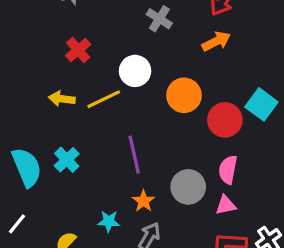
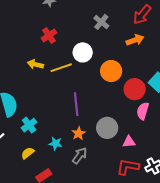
cyan cross: (67, 160) -> (29, 125), moved
pink semicircle: (228, 170) -> (143, 111), moved

